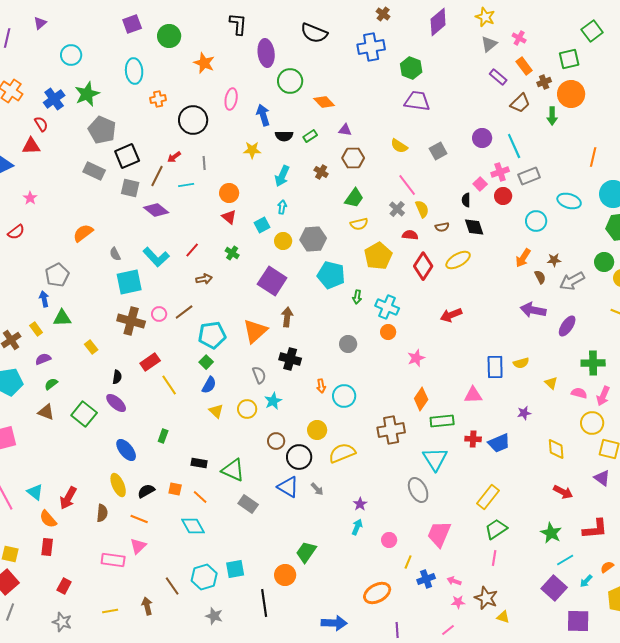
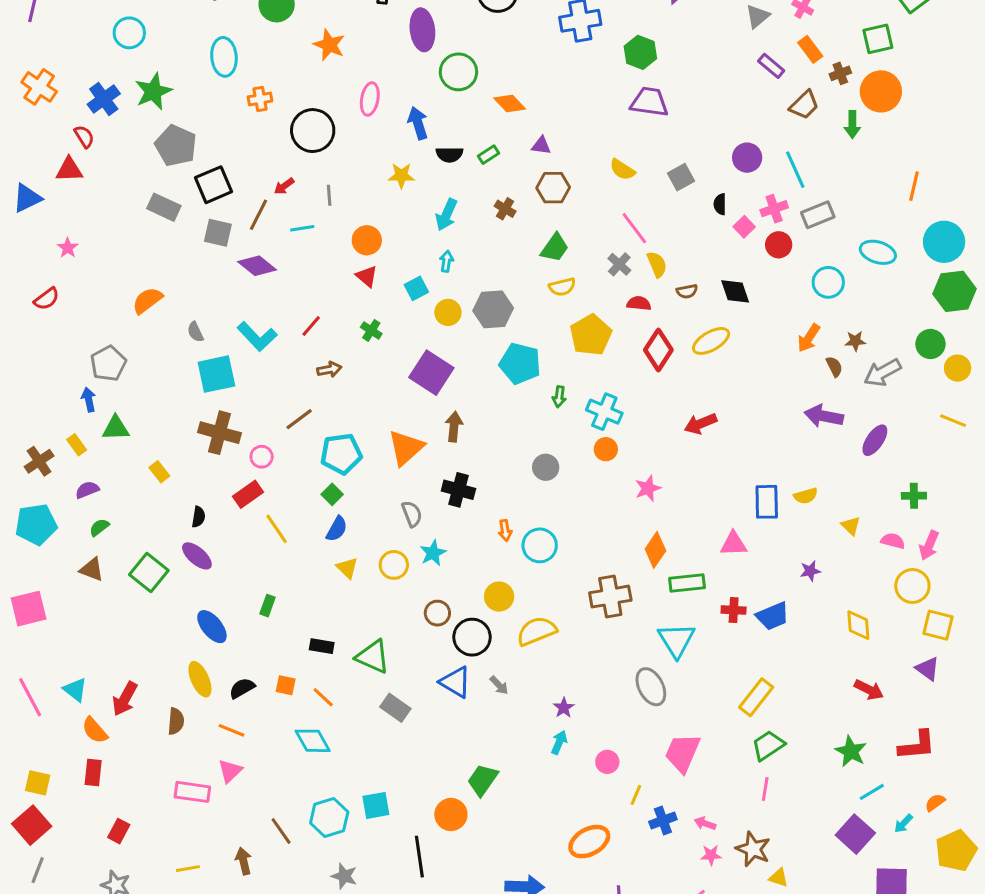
black semicircle: (466, 200) -> (720, 204), moved
pink circle: (159, 314) -> (262, 457), moved
green cross: (593, 363) -> (914, 496), size x0.7

